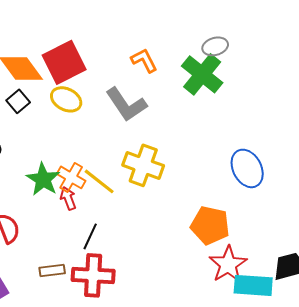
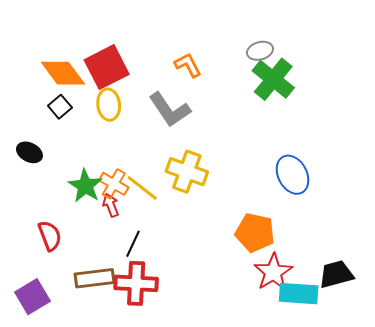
green cross: (202, 74) -> (273, 79), moved
yellow ellipse: (66, 99) -> (109, 105), turned 56
brown rectangle: (52, 270) -> (94, 278), size x1.5

